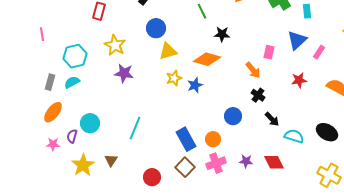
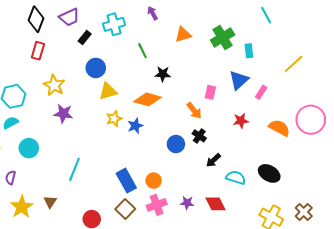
blue circle: (233, 116) -> (176, 144), moved
black arrow: (272, 119) -> (213, 160), turned 91
cyan circle: (90, 123) -> (29, 148), moved

